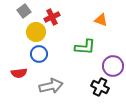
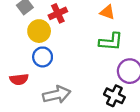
orange triangle: (101, 20) -> (107, 12), moved
green L-shape: (85, 47) -> (111, 42), moved

